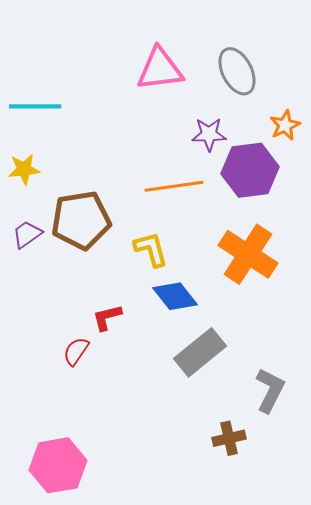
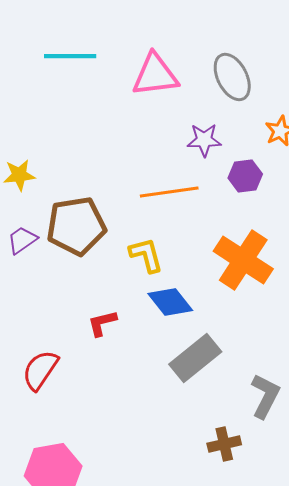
cyan line: (35, 106) -> (70, 56), moved
purple hexagon: (250, 170) -> (245, 176), size x0.6
red semicircle: (76, 351) -> (40, 370), moved, size x1.4

